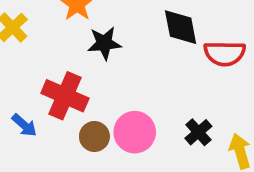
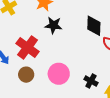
black cross: (198, 132) -> (91, 81), turned -32
brown circle: (94, 136) -> (26, 75), moved

